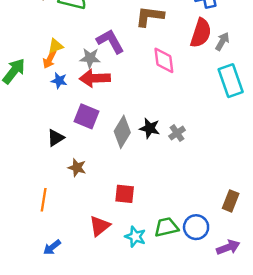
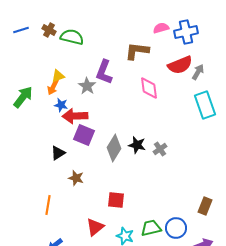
red semicircle: (201, 33) -> (180, 65), turned 50
purple L-shape: (110, 41) -> (104, 72), turned -130
gray star: (90, 58) -> (87, 86), turned 30
red arrow: (95, 78) -> (75, 116), moved

